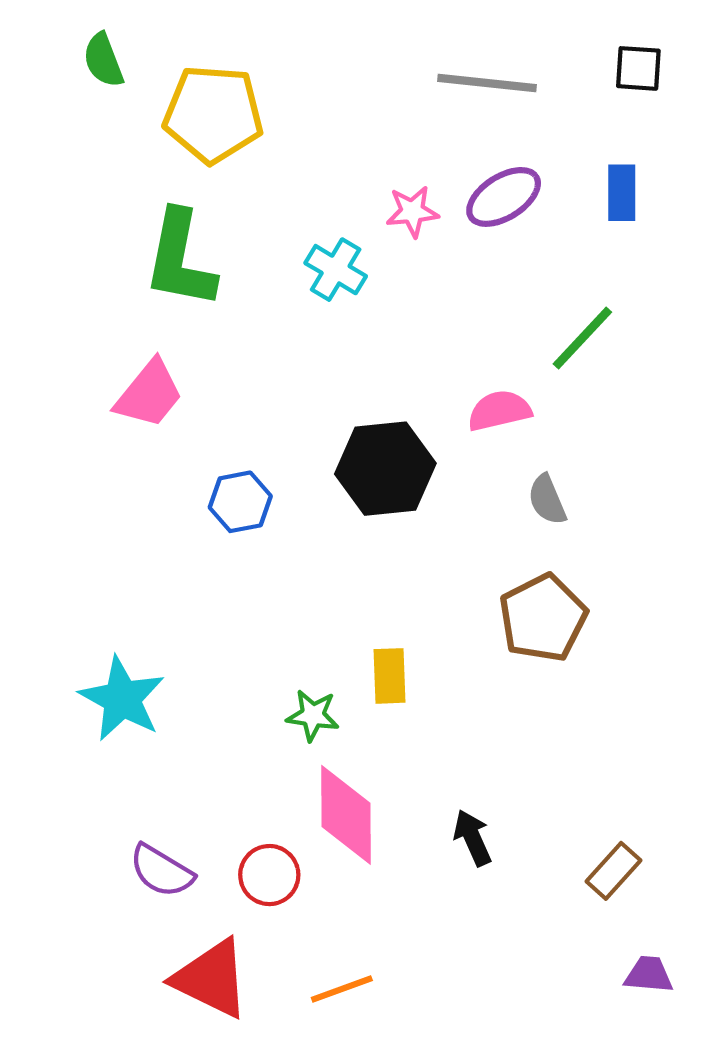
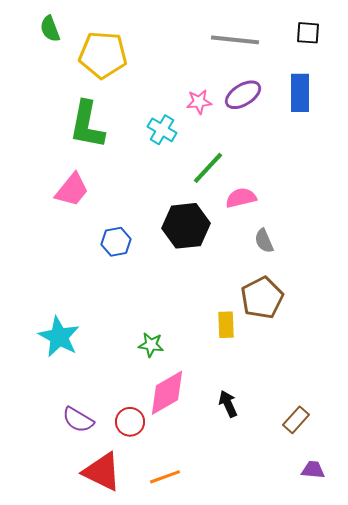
blue rectangle: (622, 193) -> (300, 93), size x1.4
green line: (582, 338) -> (208, 168), moved
yellow rectangle: (390, 676) -> (226, 325), moved
pink diamond: (346, 815) -> (167, 393), turned 60

